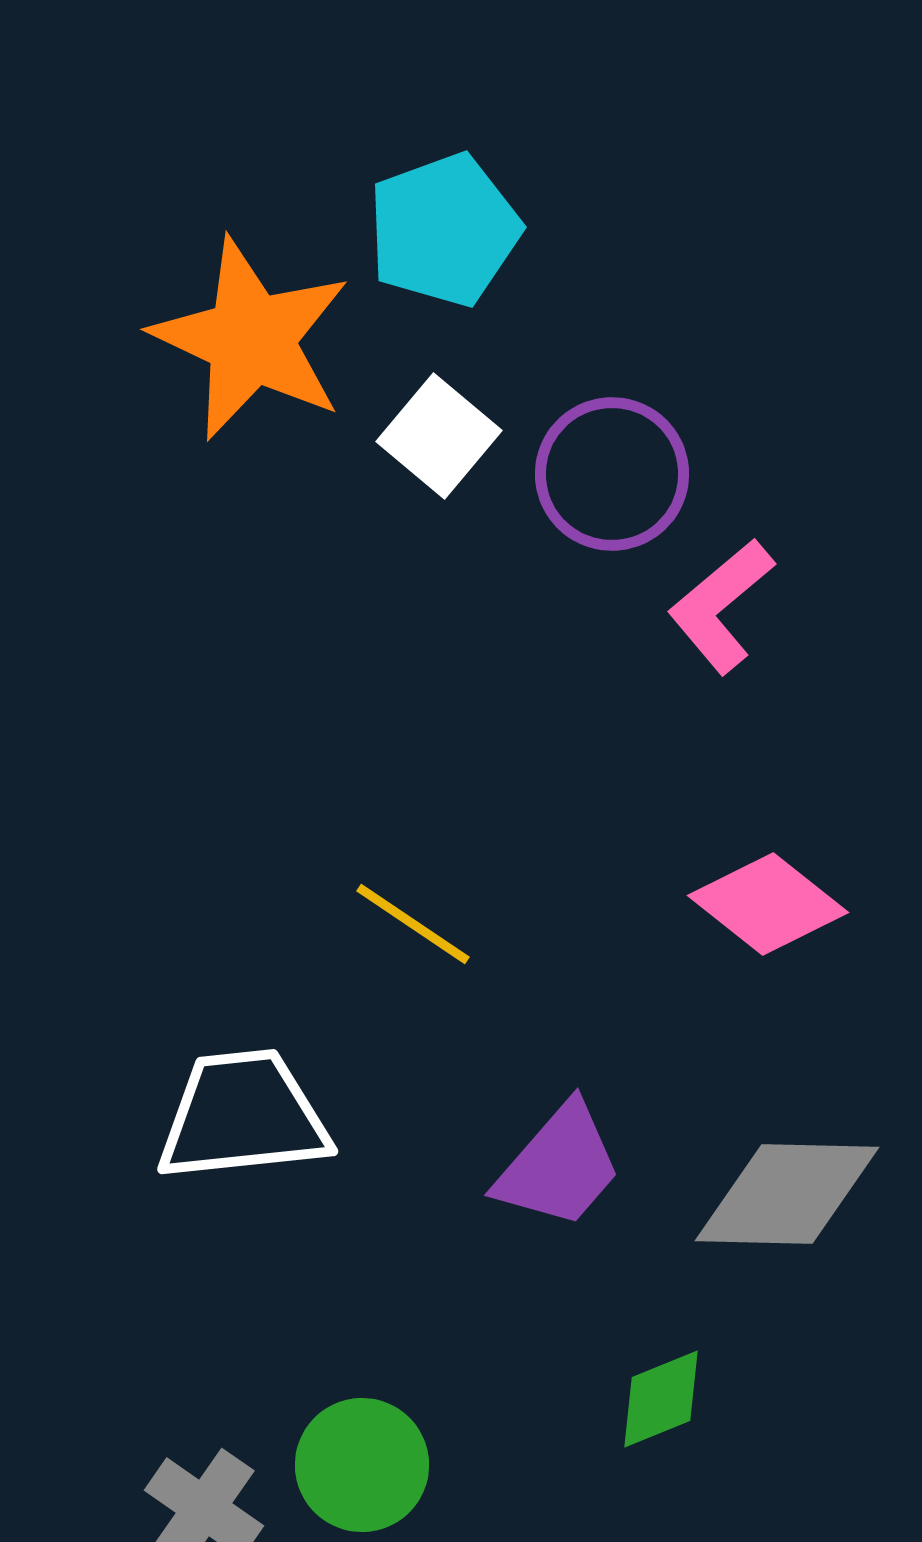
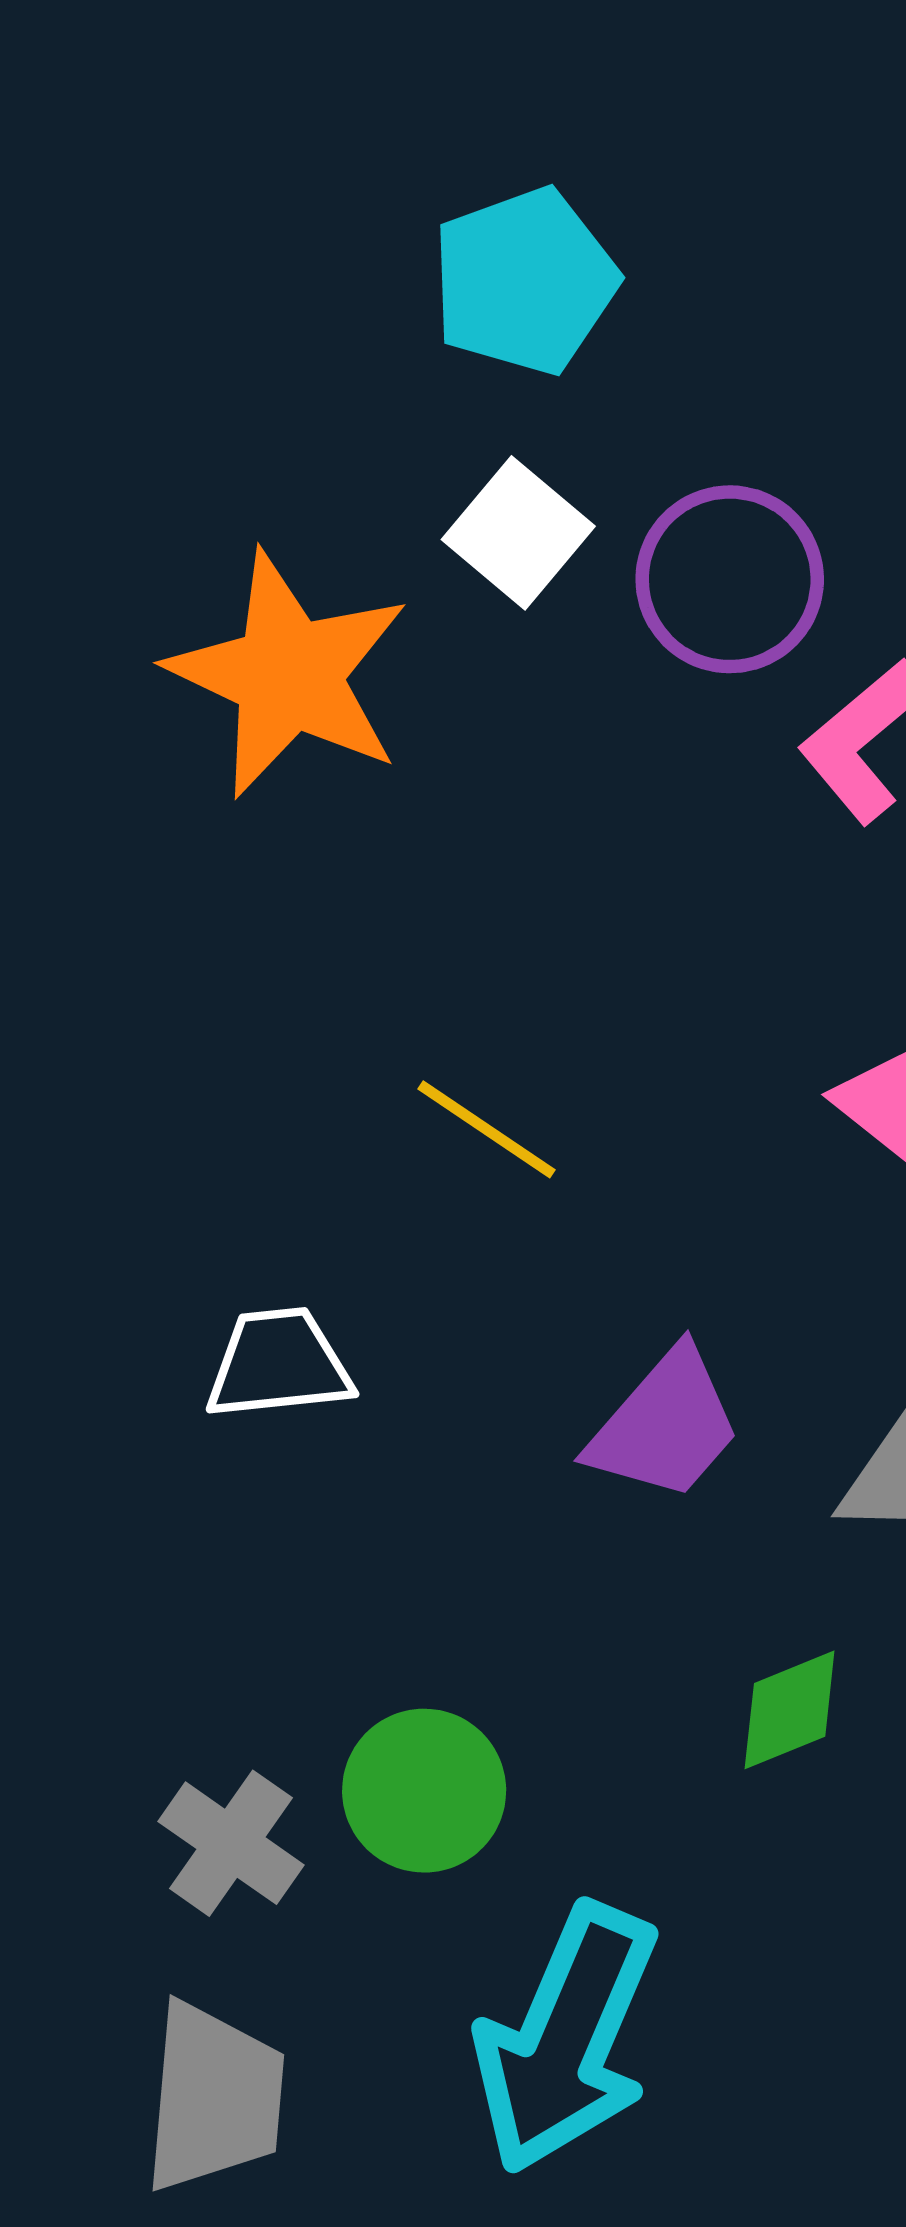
orange star: (251, 339) -> (288, 675), moved
white trapezoid: (243, 1116) -> (279, 1364), size x0.7

